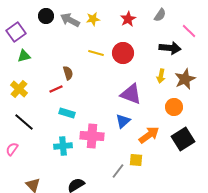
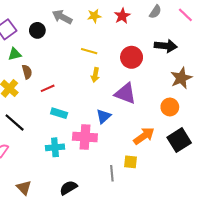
black circle: (46, 16) -> (37, 30), moved
yellow star: (93, 19) -> (94, 16), moved
pink line: (189, 31) -> (185, 15), moved
red circle: (123, 53) -> (132, 57), moved
brown semicircle: (68, 73) -> (27, 72), moved
yellow arrow: (161, 76) -> (95, 75), moved
blue triangle: (123, 121) -> (104, 116), moved
gray line: (118, 171) -> (112, 173), turned -42

